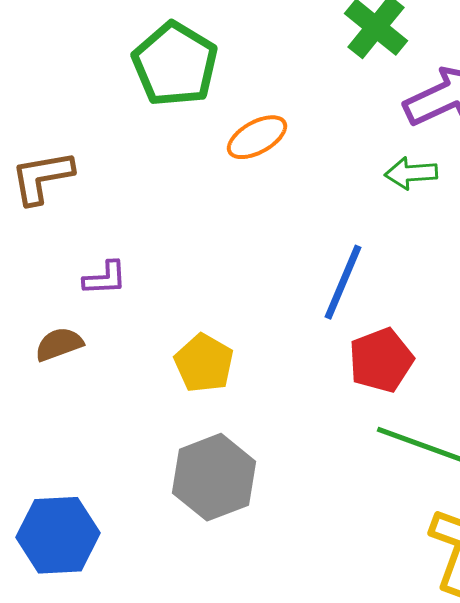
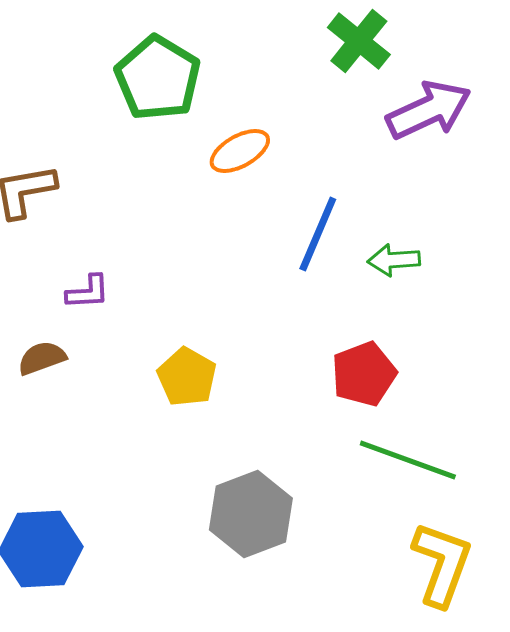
green arrow: (411, 173) -> (394, 260), moved
blue line: (343, 282) -> (318, 234), moved
gray hexagon: (214, 477) -> (251, 514), moved

